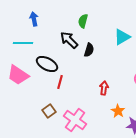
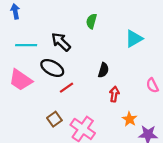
blue arrow: (34, 19) -> (15, 11), moved
black arrow: (69, 40) -> (61, 42), moved
black semicircle: (89, 50) -> (103, 70), moved
red line: (60, 82) -> (66, 88), turned 40

